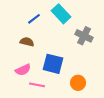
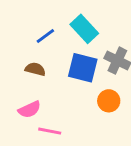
blue square: (53, 64) -> (83, 68), moved
orange circle: (78, 83) -> (109, 101), moved

